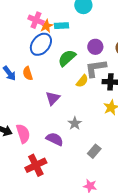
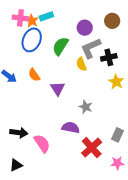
orange semicircle: (28, 73) -> (34, 75), moved
yellow semicircle: (82, 81) -> (81, 64), turned 136
pink semicircle: (23, 134) -> (42, 143), moved
gray rectangle: (94, 151) -> (118, 135), moved
red cross: (36, 165) -> (92, 148), moved

